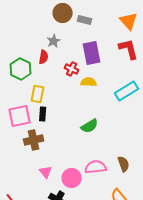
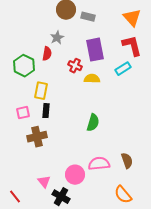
cyan rectangle: (127, 91) -> (123, 69), moved, size x0.7
pink square: (20, 116) -> (23, 113), size x0.6
green semicircle: (90, 126) -> (93, 123), turned -42
pink triangle: (46, 172) -> (44, 182), moved

